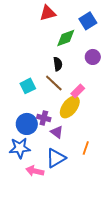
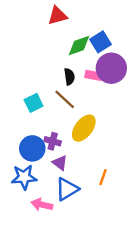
blue square: (88, 21) -> (101, 42), moved
purple circle: (93, 57) -> (111, 68), size x1.6
pink rectangle: (78, 91) -> (93, 75), moved, turned 56
purple triangle: (57, 132) -> (60, 163), moved

